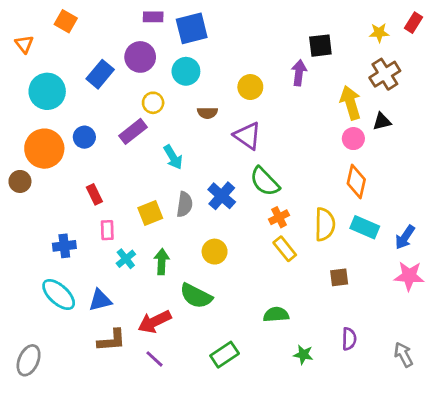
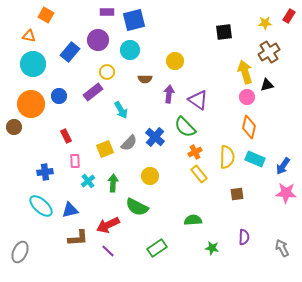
orange triangle: (24, 44) -> (29, 36), moved, turned -40
purple arrow: (299, 73) -> (169, 94), moved
purple triangle: (247, 136) -> (198, 100), moved
gray semicircle: (185, 204) -> (129, 143), turned 36

